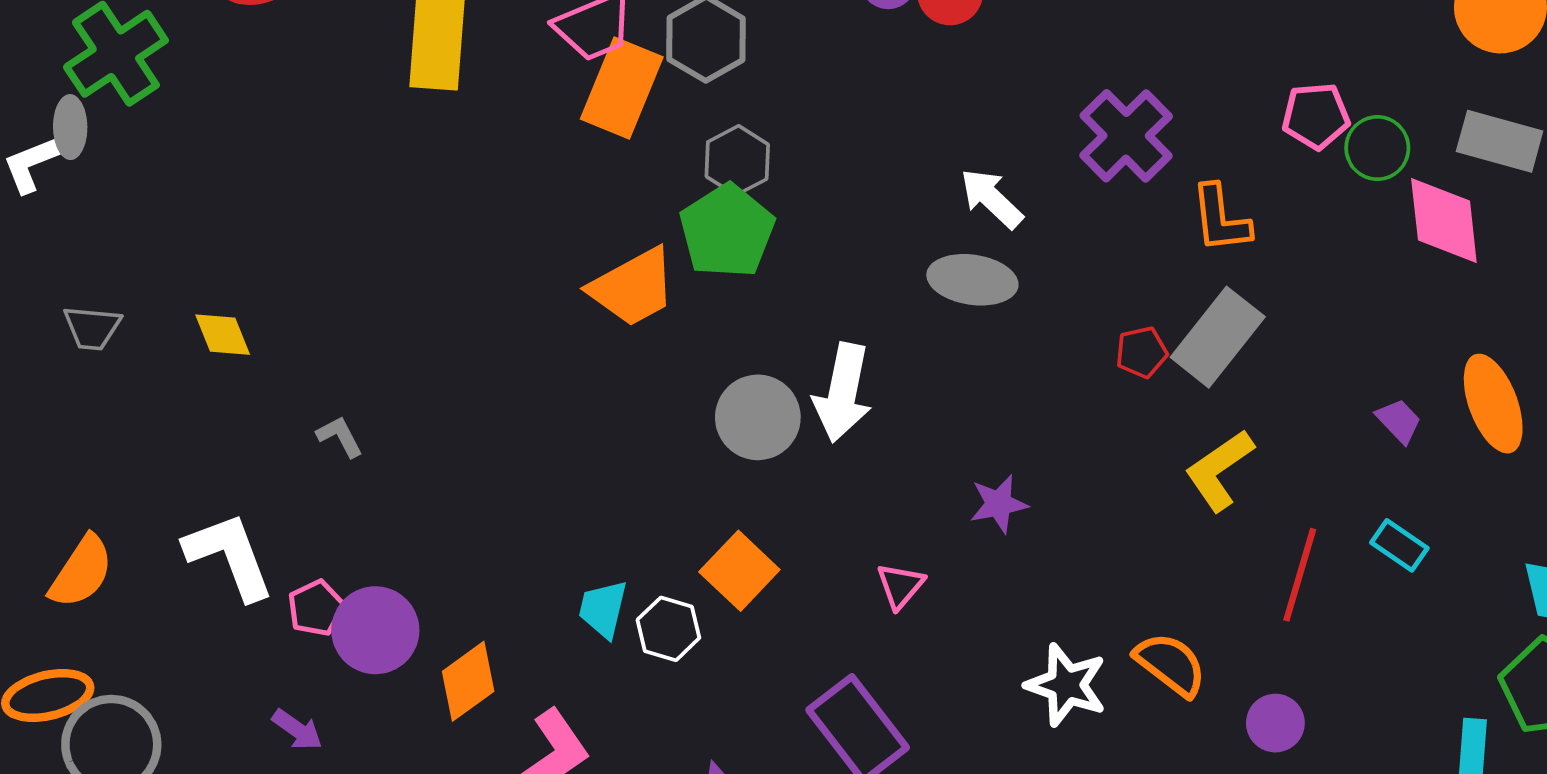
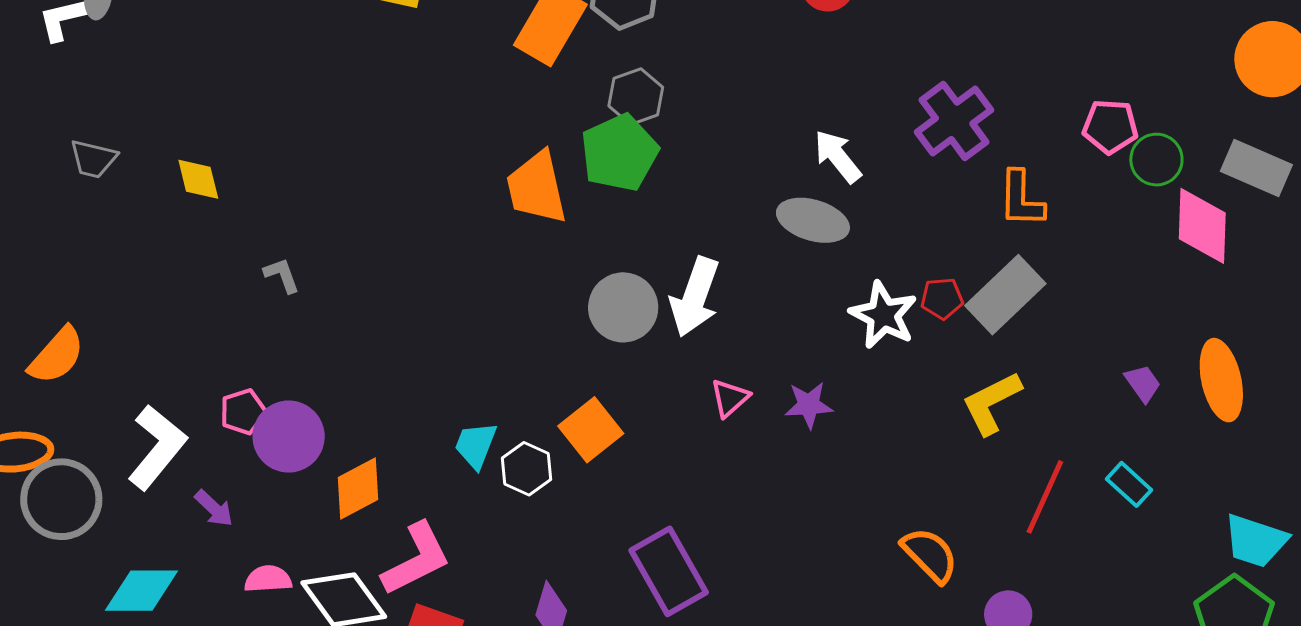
orange trapezoid: (633, 287) -> (537, 188), turned 98
white L-shape: (229, 556) -> (157, 447), moved, turned 52
pink triangle: (900, 586) -> (730, 398), moved
white star: (1066, 685) -> (883, 315), moved

